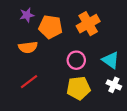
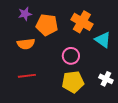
orange cross: (88, 24) -> (82, 22), turned -30
cyan triangle: (111, 60) -> (103, 40), moved
red line: (29, 82) -> (27, 76), turned 30

